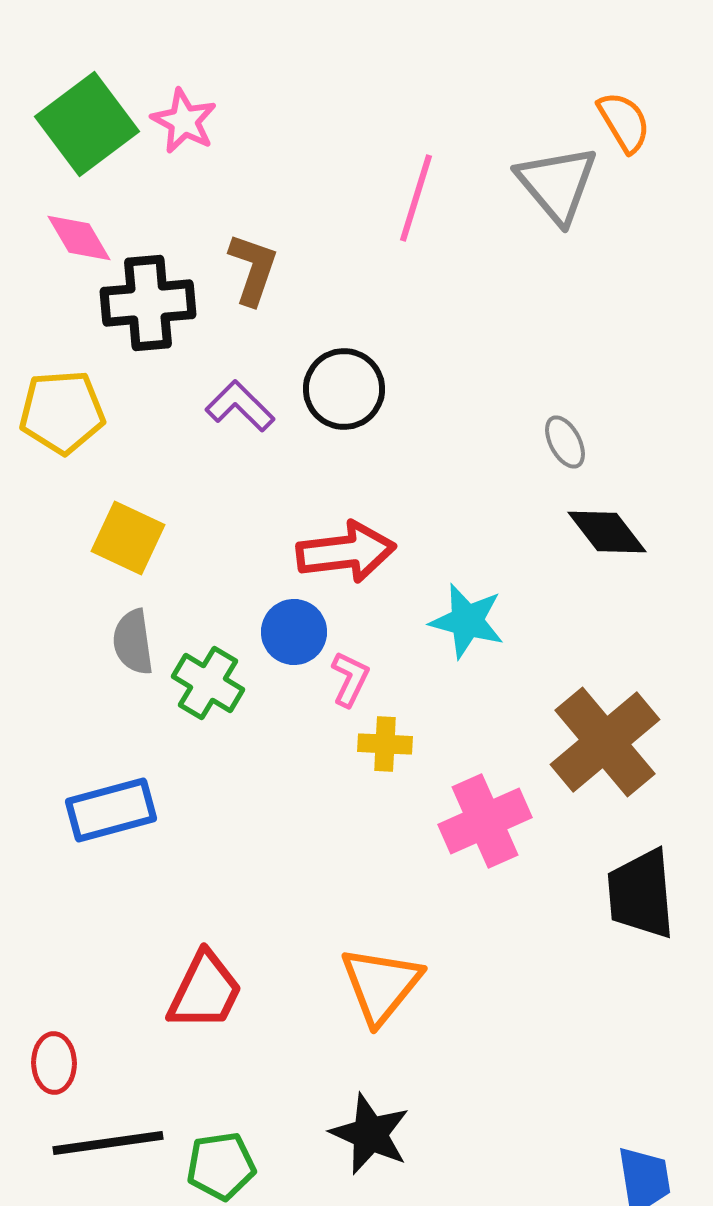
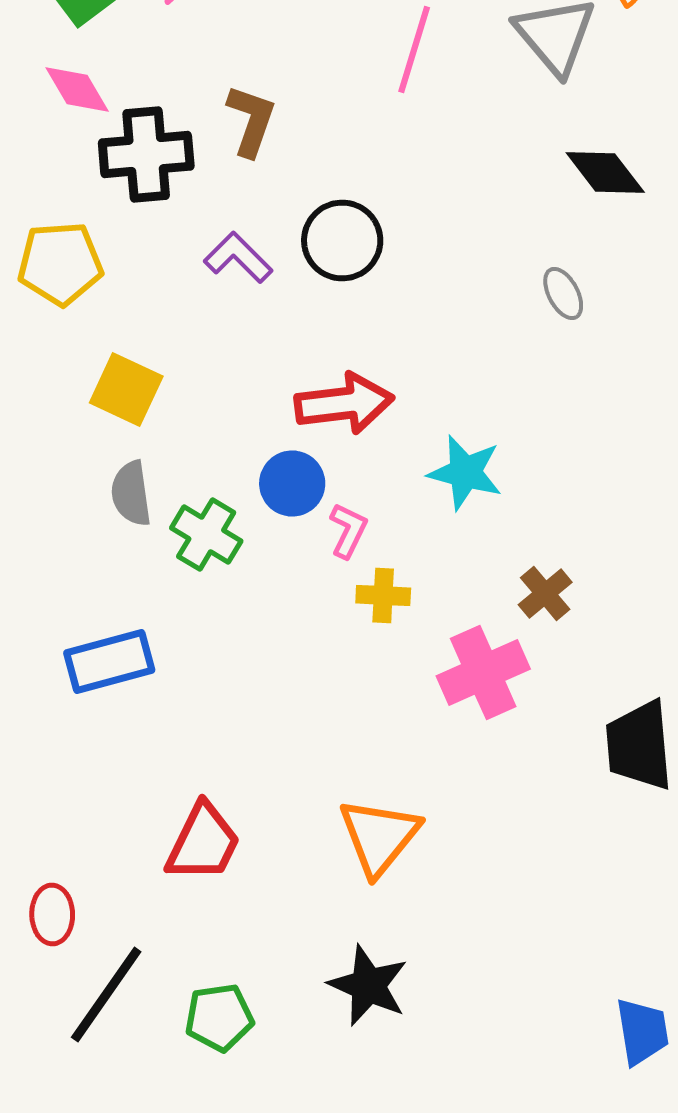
black diamond: (607, 532) -> (605, 172), moved
brown cross: (605, 742) -> (545, 594), moved, size x0.5
black line: (108, 1143) -> (106, 994), turned -47

